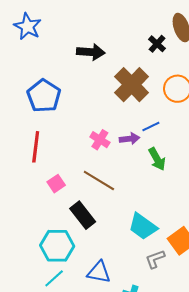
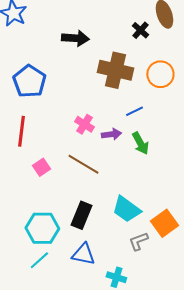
brown cross: (132, 85) -> (115, 70), turned -32
purple arrow: (130, 139) -> (111, 134), moved
black rectangle: (83, 215) -> (81, 215), moved, turned 60

